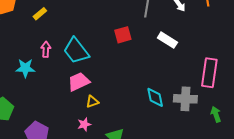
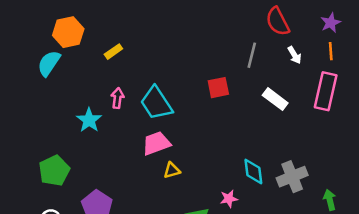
cyan star: (25, 68) -> (89, 120), turned 30
pink rectangle: (209, 73) -> (326, 91), moved
gray cross: (185, 99) -> (292, 177), turned -30
pink star: (84, 124) -> (229, 199), moved

